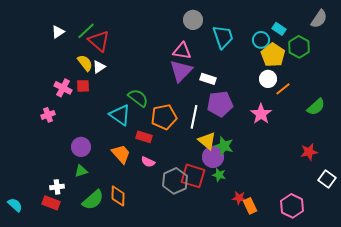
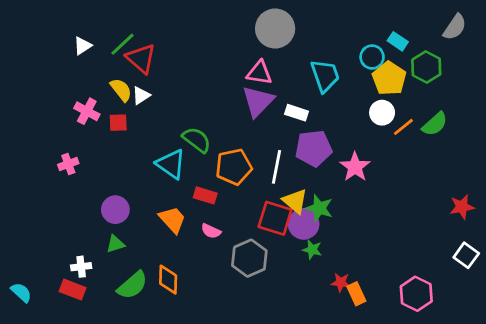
gray circle: (193, 20) -> (275, 29), size x1.4
cyan trapezoid: (223, 37) -> (325, 76), moved
pink cross: (63, 88) -> (87, 111), moved
green semicircle: (316, 107) -> (435, 124), moved
pink star: (261, 114) -> (355, 167), moved
red star: (309, 152) -> (462, 207), moved
red square: (193, 176) -> (275, 218), moved

